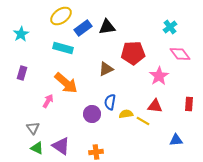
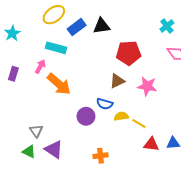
brown triangle: (106, 69) -> (117, 81), moved
pink star: (159, 76) -> (147, 86), moved, turned -30
pink arrow: (48, 101) -> (40, 66), moved
blue semicircle: (110, 102) -> (105, 104), turned -84
red triangle: (155, 106) -> (151, 144), moved
gray triangle: (33, 128) -> (36, 131), moved
orange cross: (96, 152) -> (100, 156), moved

